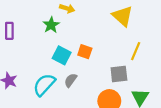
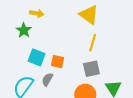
yellow line: (136, 51) -> (93, 43), moved
orange square: (85, 52) -> (57, 62), moved

